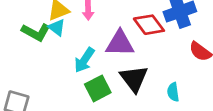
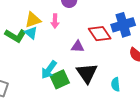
purple triangle: (120, 43) -> (78, 47), size x0.6
cyan arrow: (84, 60) -> (49, 70), moved

